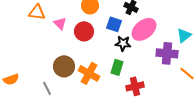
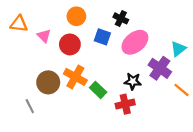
black star: (123, 43) -> (133, 81), moved
purple cross: (167, 53) -> (160, 68), turned 30
green rectangle: (117, 67) -> (98, 90), moved, turned -63
orange cross: (89, 73) -> (75, 77), moved

